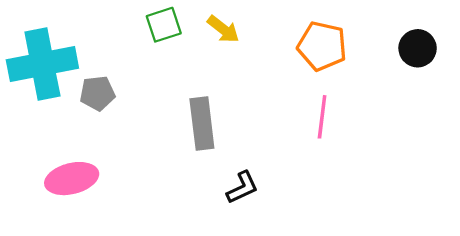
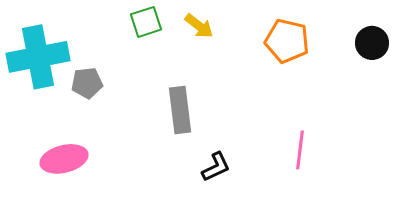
pink line: (322, 117) -> (300, 150), moved

